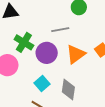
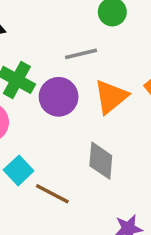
cyan square: (42, 84) -> (19, 170), moved

